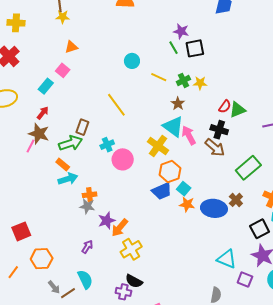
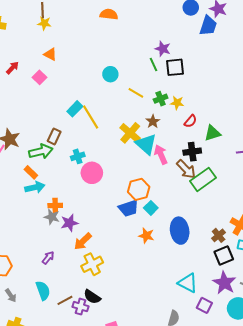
orange triangle: (71, 47) -> (50, 54), turned 40
cyan rectangle: (46, 86) -> (75, 109), moved
red semicircle: (225, 107) -> (190, 121), moved
red arrow: (43, 113) -> (12, 68), moved
black cross: (219, 130) -> (192, 152), turned -30
yellow cross: (158, 146) -> (130, 133), moved
green rectangle: (248, 168) -> (203, 179), moved
brown cross: (236, 200) -> (219, 235), moved
orange star: (187, 204) -> (146, 236), moved
blue ellipse: (214, 208) -> (180, 231), turned 70
purple star: (107, 221) -> (69, 223), moved
brown line: (68, 293) -> (65, 300), moved

